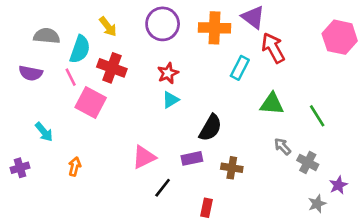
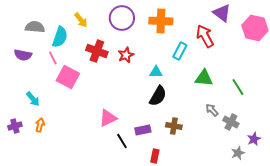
purple triangle: (253, 17) -> (222, 13), moved
red cross: (112, 68) -> (97, 51), moved
cyan triangle: (171, 100) -> (156, 72), moved, turned 32
purple rectangle: (192, 158) -> (143, 130), moved
orange arrow: (75, 166) -> (40, 125), moved
black line: (163, 188) -> (122, 141), turned -70

